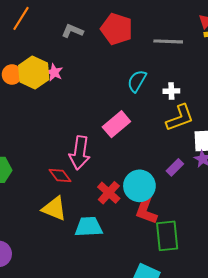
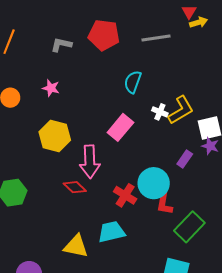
yellow hexagon: (34, 72) -> (55, 136), moved
white cross: (171, 91) -> (160, 112), moved, turned 35
red L-shape: (146, 208) -> (164, 204), size x0.7
yellow triangle: (54, 209) -> (76, 246), moved
green rectangle: (167, 236) -> (189, 227), turned 60

